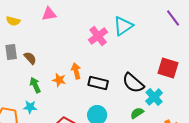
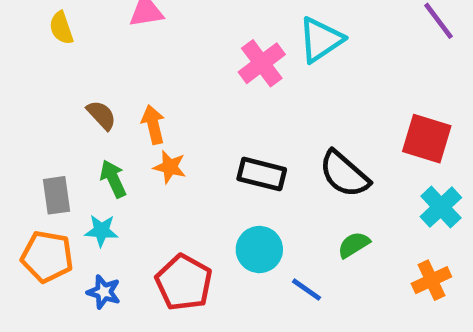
yellow semicircle: (13, 21) -> (61, 28), turned 56
gray rectangle: (11, 52) -> (57, 195), moved
orange arrow: (76, 71) -> (153, 125), moved
cyan cross: (154, 97) -> (441, 207), moved

